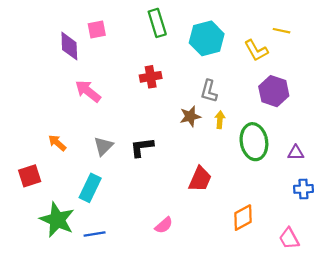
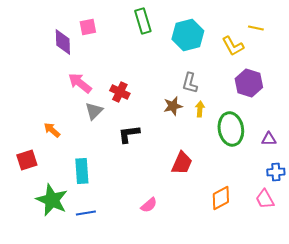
red cross: (151, 77) -> (120, 92), moved, turned 36
gray triangle: (103, 146) -> (94, 111), moved
cyan rectangle: (90, 188) -> (82, 171), turned -30
pink trapezoid: (289, 238) -> (265, 199), moved

